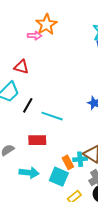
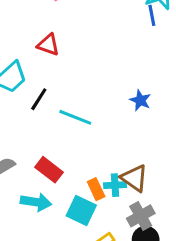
red triangle: (21, 67) -> (48, 45), moved
red rectangle: (37, 140) -> (49, 170), moved, turned 36

